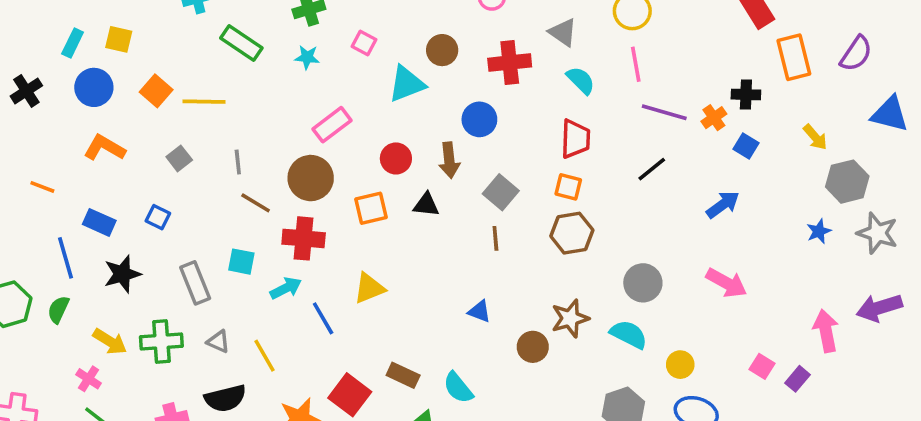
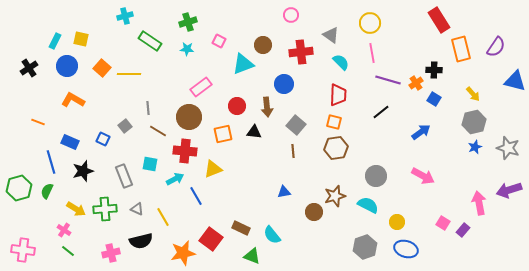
gray square: (179, 158) -> (125, 126), moved
gray hexagon: (847, 182) -> (474, 122), moved
yellow triangle: (369, 288) -> (213, 169), moved
blue triangle: (479, 311) -> (284, 192), turned -32

